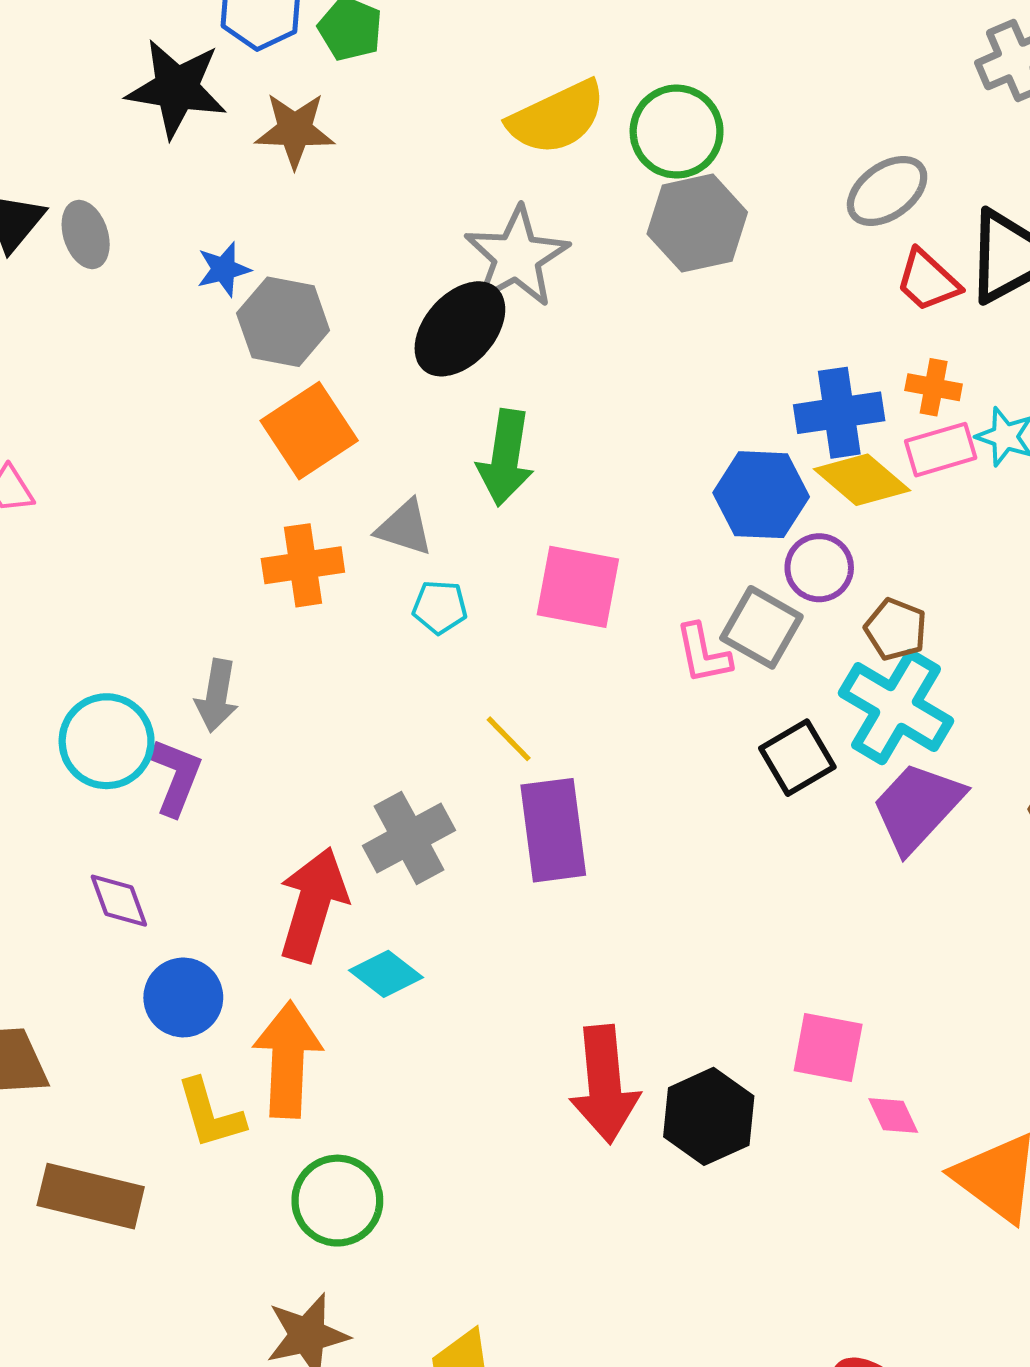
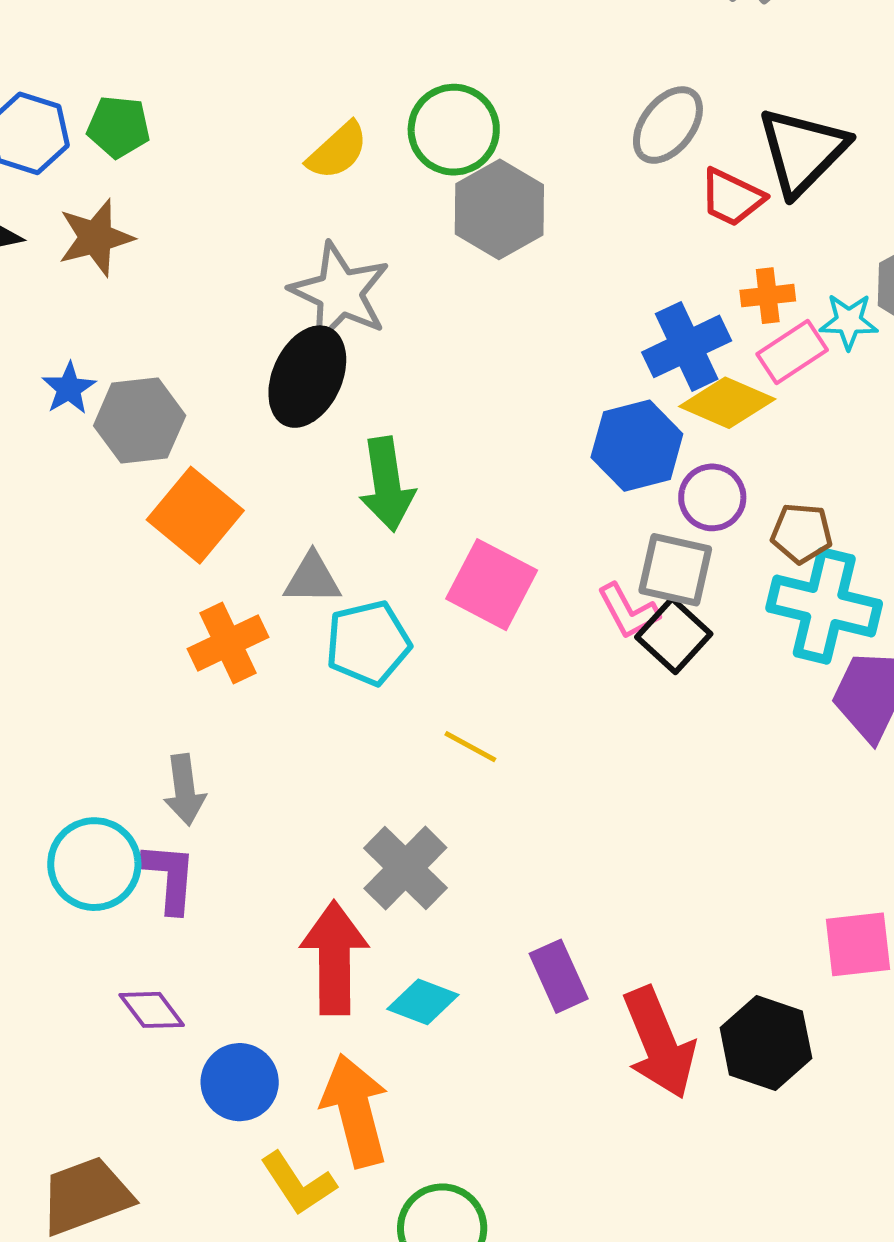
yellow semicircle: (557, 117) -> (337, 151), size x0.7
pink square: (578, 587) -> (492, 585), turned 34
cyan pentagon: (440, 607) -> (368, 643), size x1.6
black square: (797, 758) -> (674, 636), moved
purple rectangle: (553, 830) -> (559, 976), moved, size x0.7

